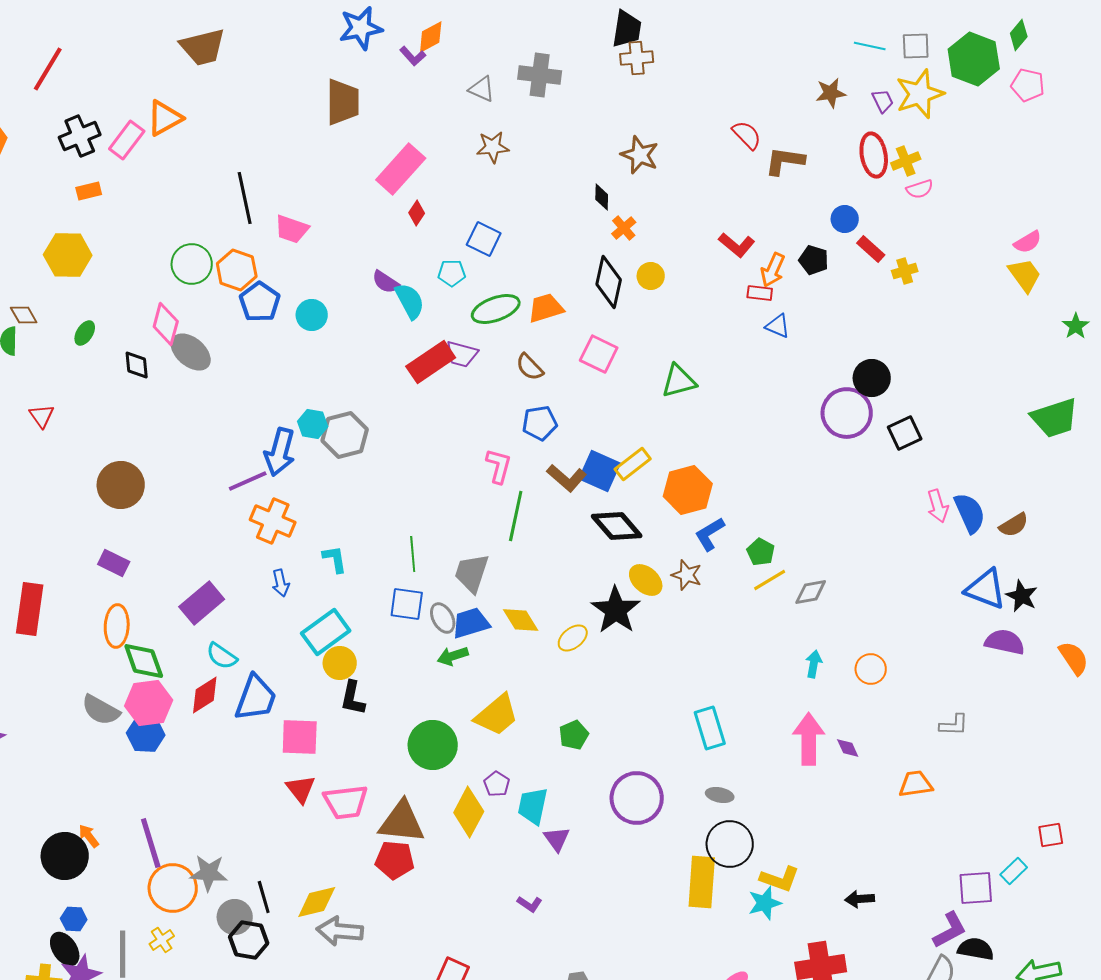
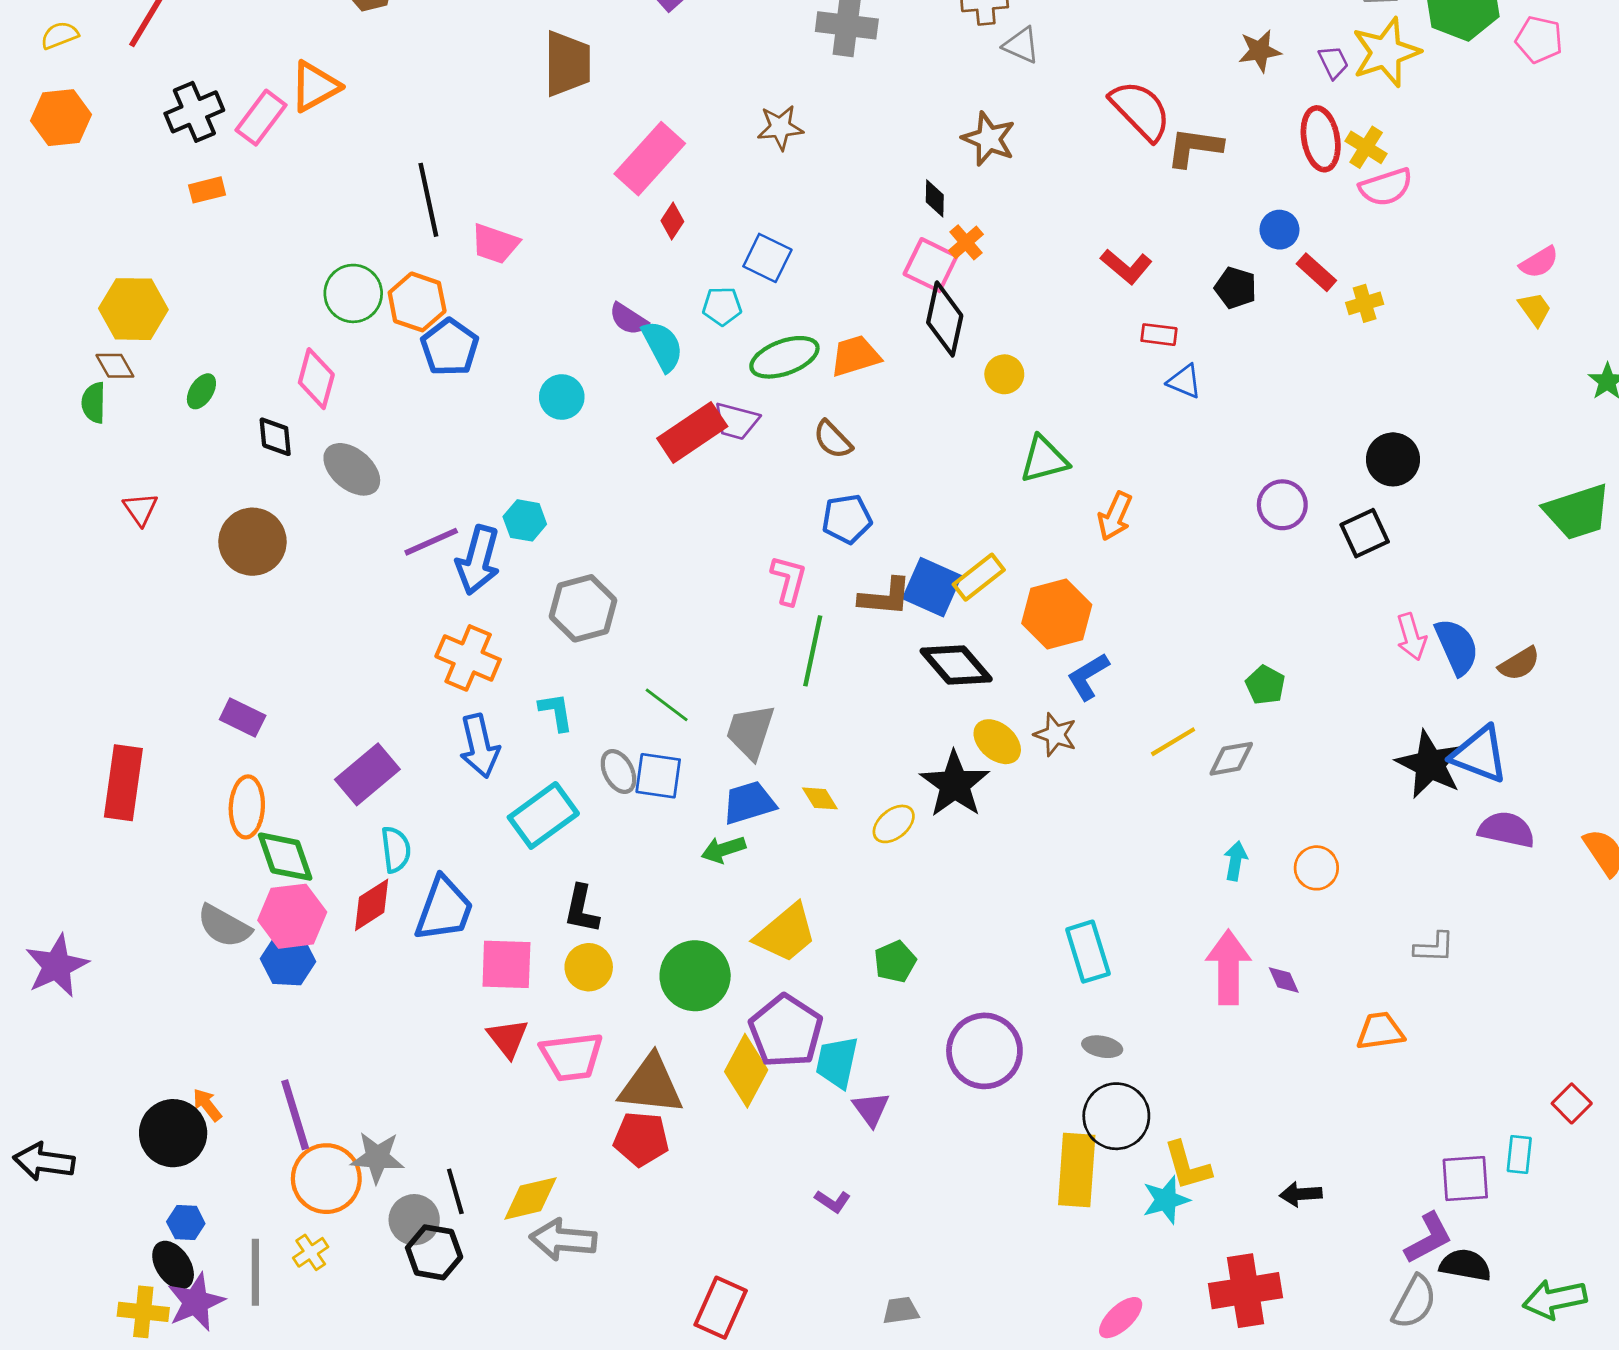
gray triangle: (482, 89) -> (1021, 45), moved
red semicircle: (747, 135) -> (1140, 110), size x1.5
yellow cross: (906, 161) -> (1366, 147), turned -36
pink semicircle: (920, 189) -> (1386, 187), size x1.4
yellow hexagon: (68, 255) -> (133, 309), moved
orange arrow: (773, 270) -> (1115, 516), moved
yellow trapezoid: (1025, 275) -> (1535, 309), size x0.7
yellow circle: (651, 276) -> (1004, 374), moved
cyan circle: (312, 315) -> (562, 397), moved
gray ellipse: (191, 352) -> (352, 469), moved
pink square: (599, 354) -> (931, 265), moved
black circle: (872, 378) -> (1393, 459), moved
purple circle: (847, 413) -> (1282, 505), size x0.7
gray hexagon: (345, 435) -> (583, 608), moved
brown L-shape: (567, 478) -> (885, 597), turned -36
purple line: (248, 481) -> (431, 542), moved
brown circle: (121, 485) -> (252, 542), moved
green pentagon: (761, 552) -> (1265, 685), moved
green line: (413, 554) -> (667, 705), turned -48
blue arrow: (281, 583) -> (479, 746), size x1.6
black star: (1022, 596) -> (1430, 764), moved, size x1.5
gray ellipse: (443, 618) -> (618, 771), moved
yellow diamond: (521, 620) -> (820, 798), size x0.7
cyan semicircle: (222, 656) -> (396, 849), turned -132
yellow circle: (340, 663) -> (589, 967), moved
purple pentagon: (497, 784) -> (786, 1031), size x2.0
red square: (1051, 835) -> (1572, 1103), turned -36
cyan rectangle: (1014, 871) -> (1519, 1154), turned -40
yellow L-shape: (780, 879) -> (1187, 1166), turned 54

